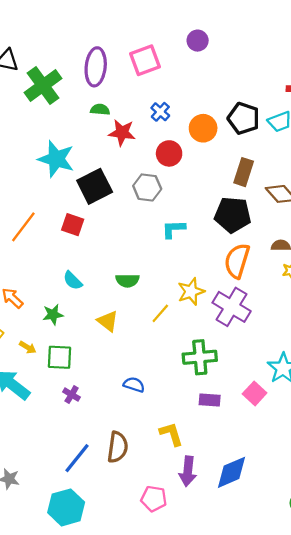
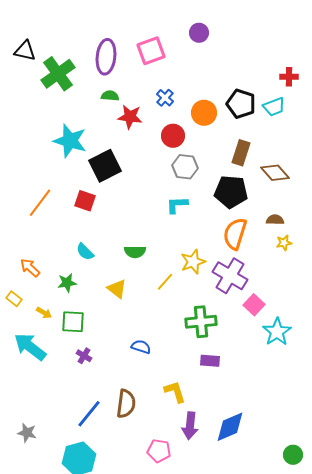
gray hexagon: (147, 187) -> (185, 167), moved
pink square: (255, 393) -> (254, 305), moved

